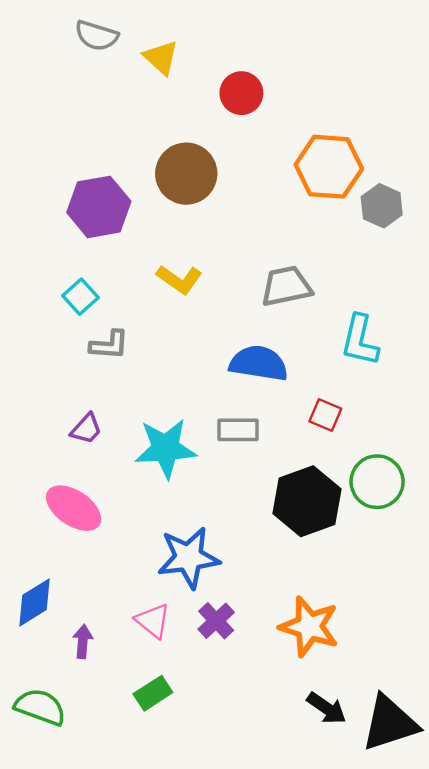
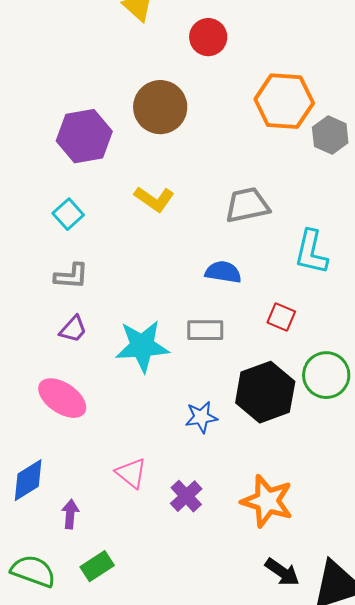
gray L-shape: (109, 345) -> (71, 276), moved
blue semicircle: (259, 363) -> (223, 272), size x0.7
blue star: (189, 558) -> (201, 417), moved, size x0.6
pink triangle: (153, 621) -> (131, 473), moved
green rectangle: (153, 693) -> (97, 566), moved

